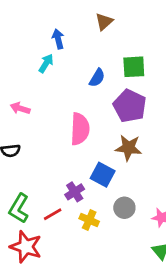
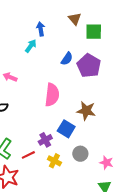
brown triangle: (104, 22) -> (75, 19), turned -32
green square: (134, 67) -> (94, 32), moved
purple pentagon: (130, 106) -> (89, 66), moved

